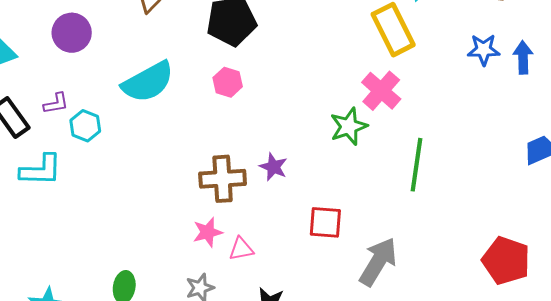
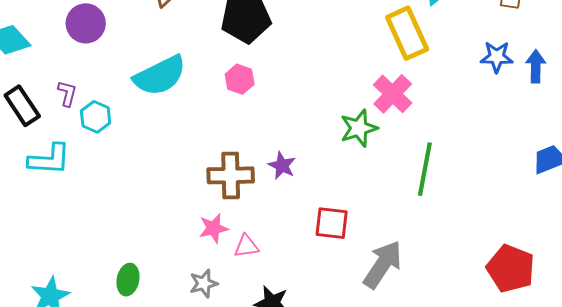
purple L-shape: (56, 103) -> (67, 93), turned -68

